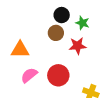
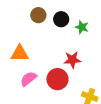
brown circle: (56, 33) -> (38, 15), moved
red star: (78, 46) -> (72, 60), moved

